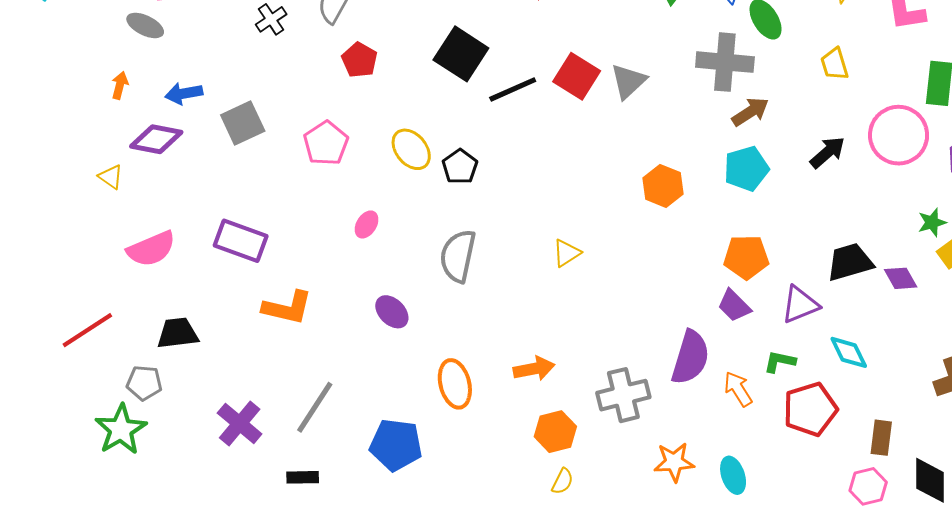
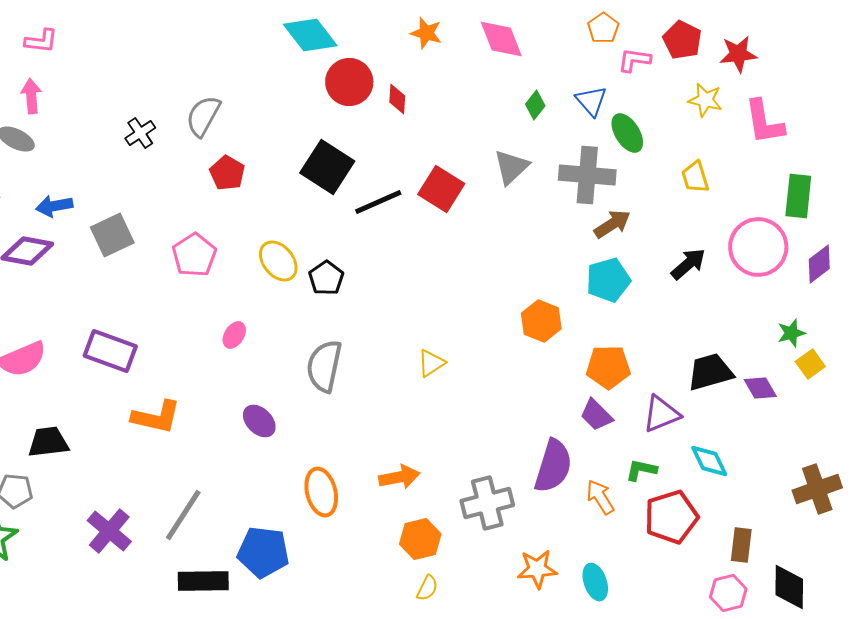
gray triangle: (628, 81) -> (511, 167), moved
orange hexagon: (663, 186) -> (541, 321), moved
black rectangle: (303, 477) -> (203, 581), moved, size x1.6

